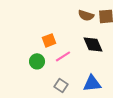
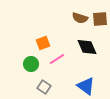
blue triangle: (92, 83) -> (86, 86), turned 42
gray square: (61, 85) -> (44, 87), moved

